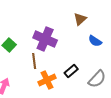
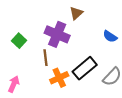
brown triangle: (80, 19) -> (76, 13), moved
black rectangle: (71, 71) -> (85, 68), size x1.6

